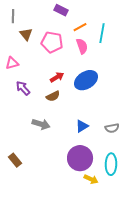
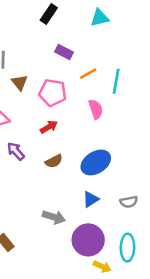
pink semicircle: (82, 46) -> (96, 109), moved
red arrow: (57, 77) -> (49, 127), moved
blue ellipse: (86, 80) -> (96, 162), moved
gray arrow: (41, 124) -> (54, 217), moved

